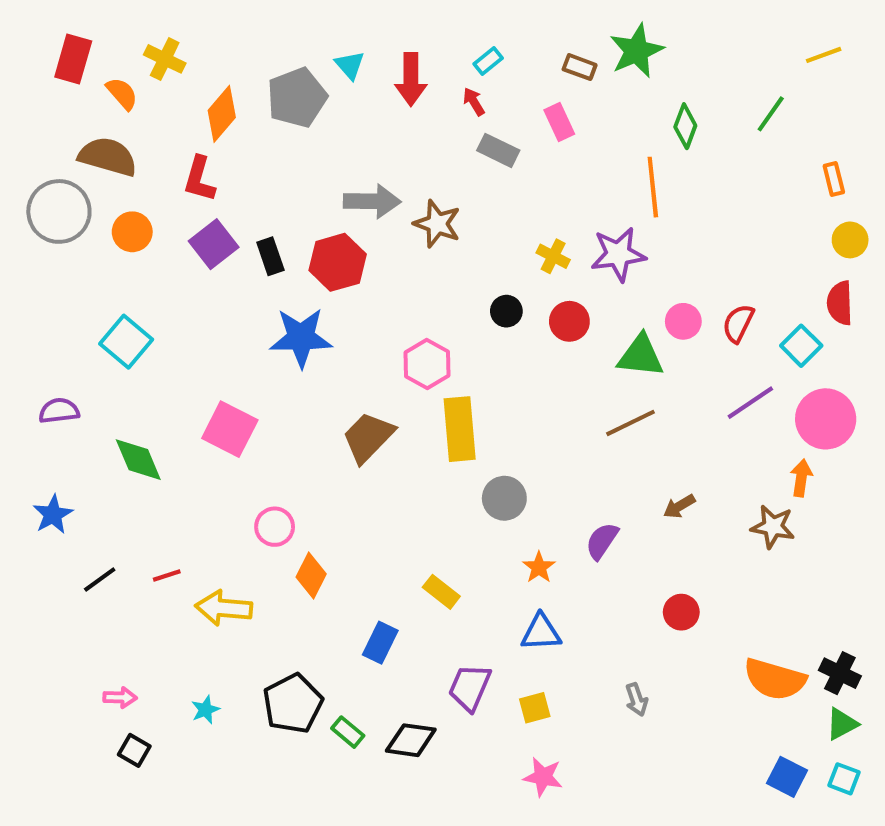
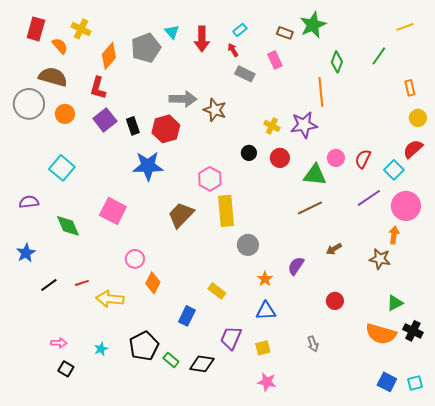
red semicircle: (840, 303) -> (413, 149), turned 50
green triangle: (842, 724) -> (395, 303), moved
cyan square: (844, 779) -> (415, 383), turned -35

